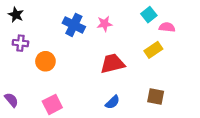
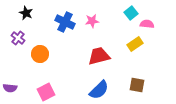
black star: (16, 15) -> (26, 13), moved
purple cross: (20, 43) -> (18, 38), turned 32
purple semicircle: (11, 100) -> (10, 88), turned 136
blue semicircle: (112, 102) -> (99, 90), size x1.5

